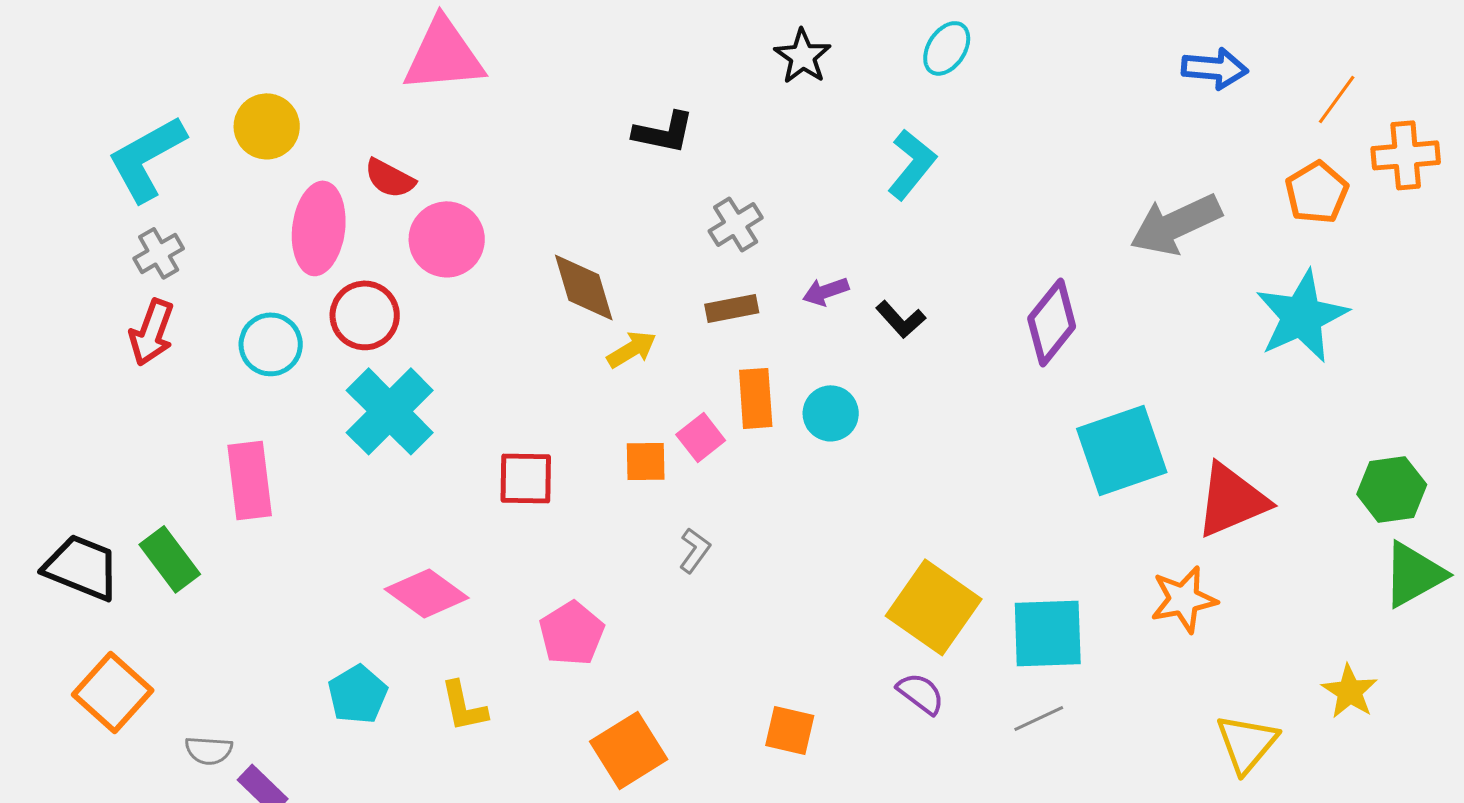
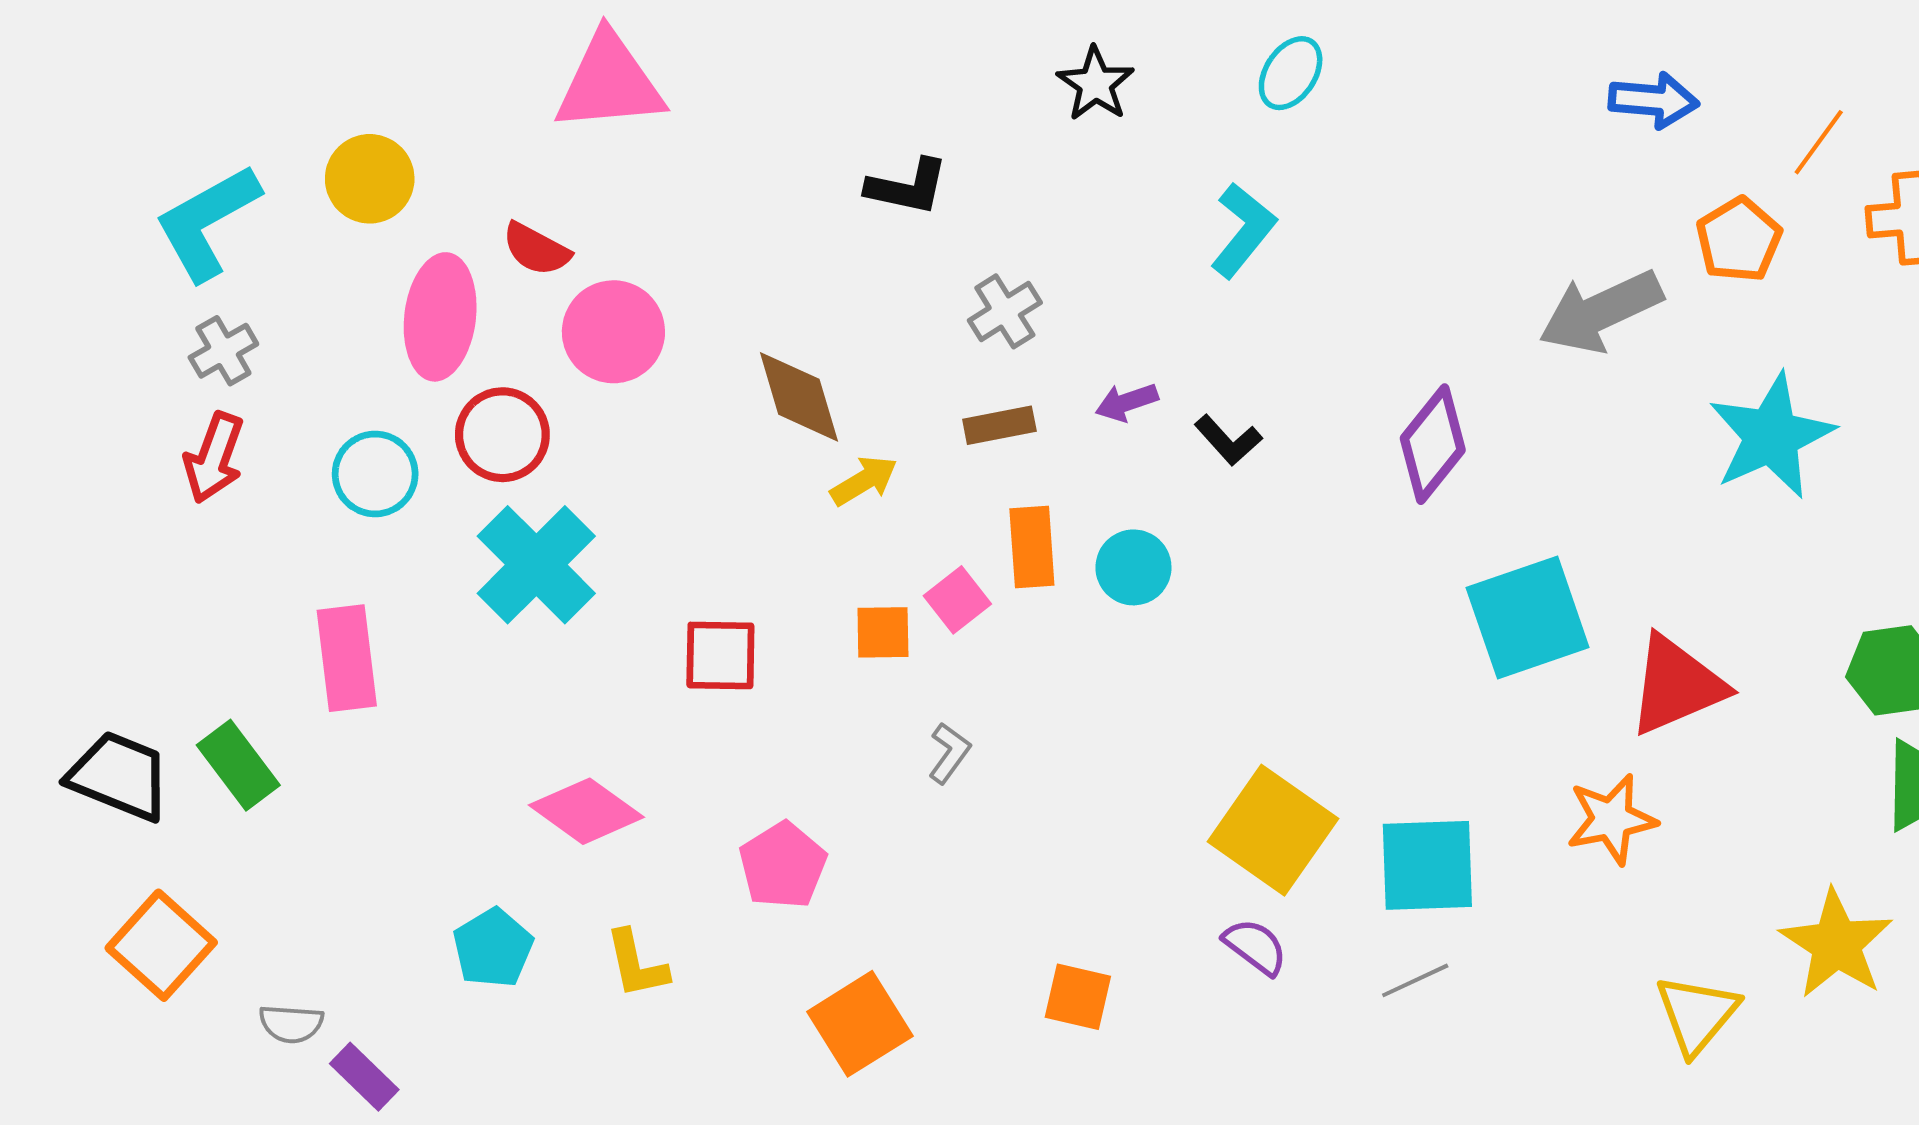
orange pentagon: (1317, 192) -> (1739, 240), moved
yellow star: (1350, 691) -> (1836, 944), size x1.5

